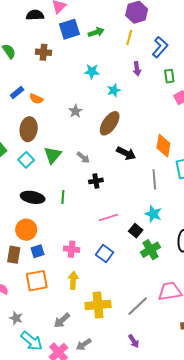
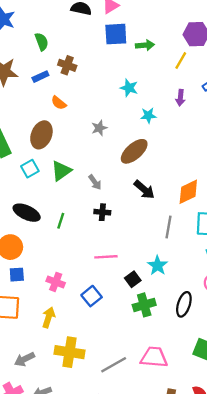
brown cross: (44, 52) -> (67, 65), moved
blue rectangle: (17, 92) -> (40, 77), moved
orange diamond: (163, 146) -> (188, 192), turned 40

